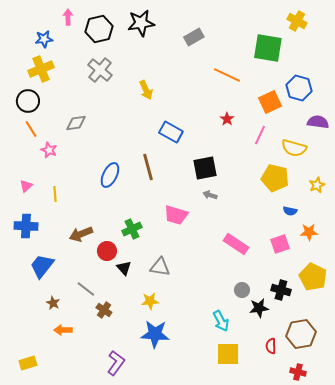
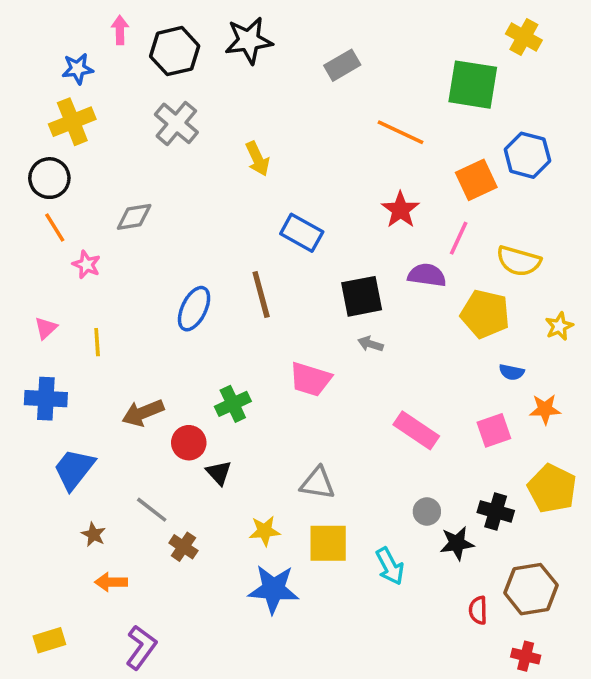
red star: (227, 119) -> (400, 210), size x1.5
purple semicircle: (318, 122) -> (427, 275), moved
gray triangle: (160, 267) -> (318, 483), moved
yellow square: (228, 354) -> (328, 543), moved
purple L-shape: (116, 363) -> (141, 647), moved

